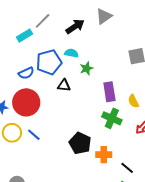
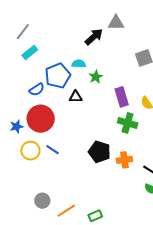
gray triangle: (104, 16) -> (116, 23), moved, turned 42
gray line: (43, 21) -> (23, 32), moved
black arrow: (75, 26) -> (94, 37), moved

